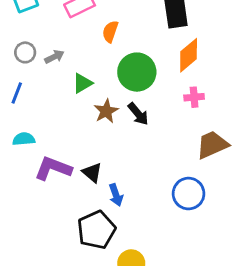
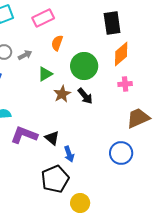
orange semicircle: (110, 32) -> (57, 43), moved

